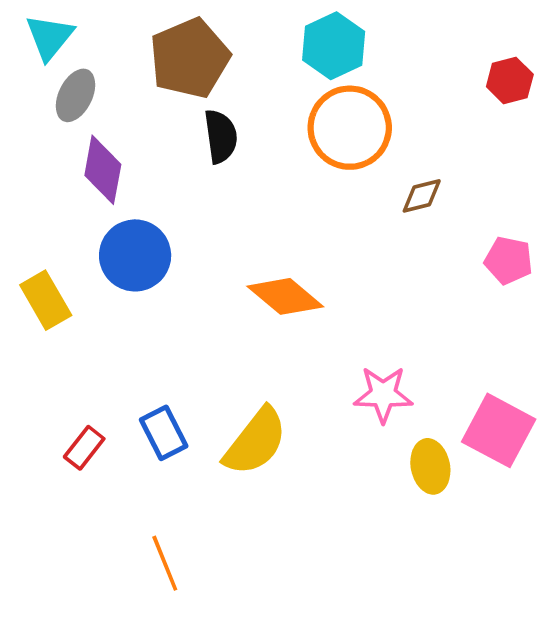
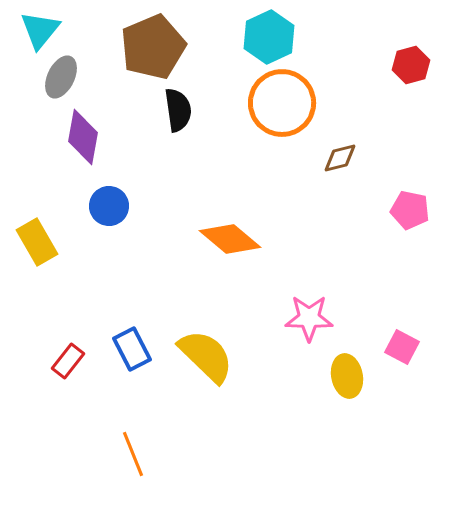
blue circle: (135, 255) -> (109, 206), size x0.7
pink square: (499, 430) -> (402, 347), size x0.6
yellow semicircle: (255, 442) -> (206, 356), turned -84

